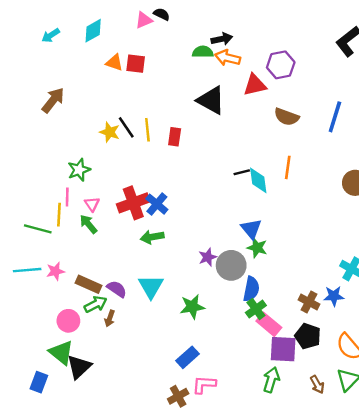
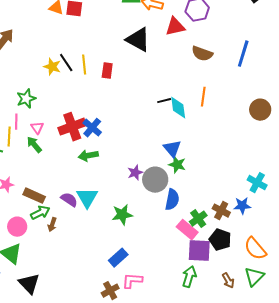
purple semicircle: (117, 289) -> (69, 200), moved
green cross: (256, 309) -> (198, 219), moved
black triangle: (79, 367) -> (29, 284), moved, turned -30

